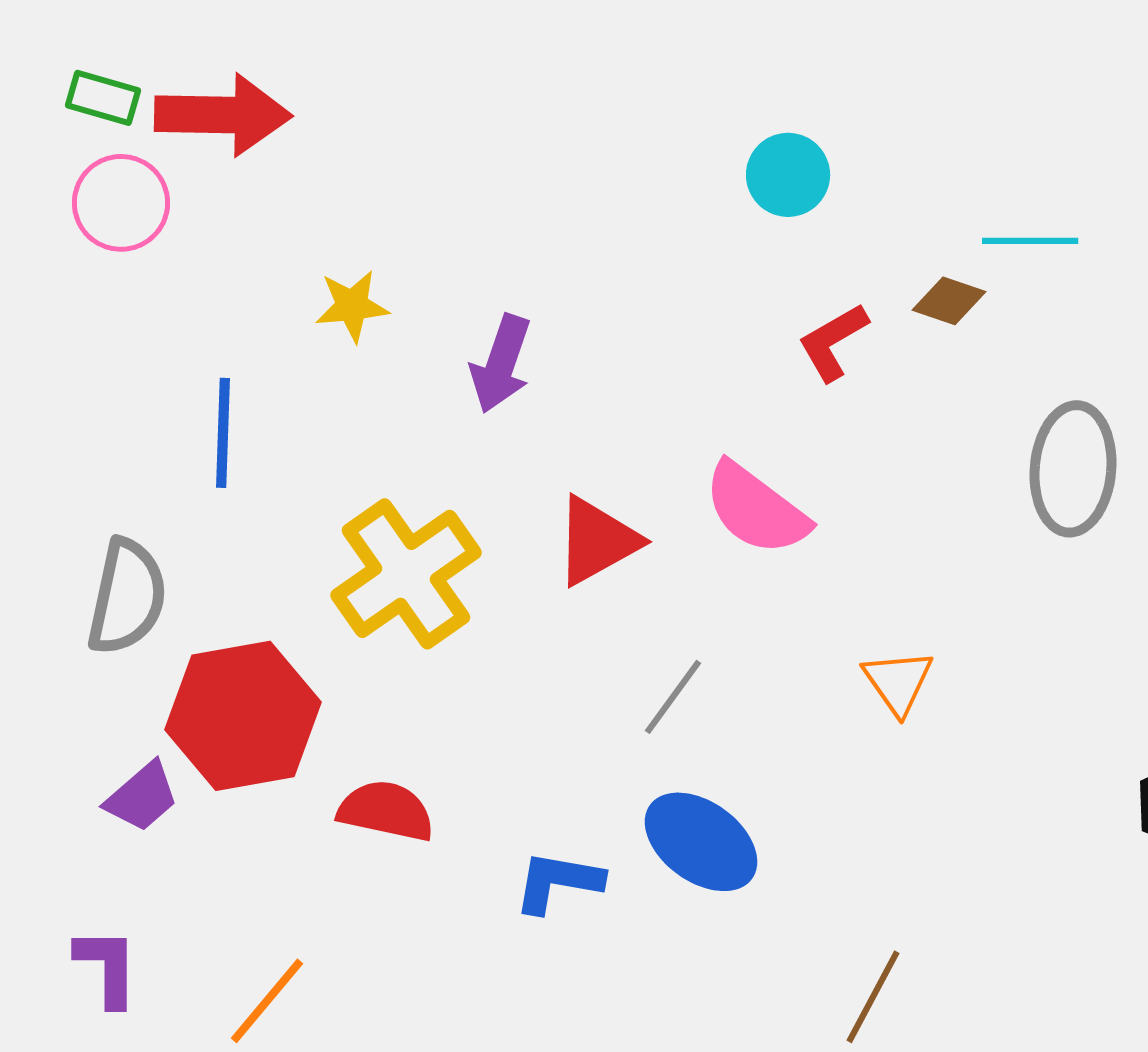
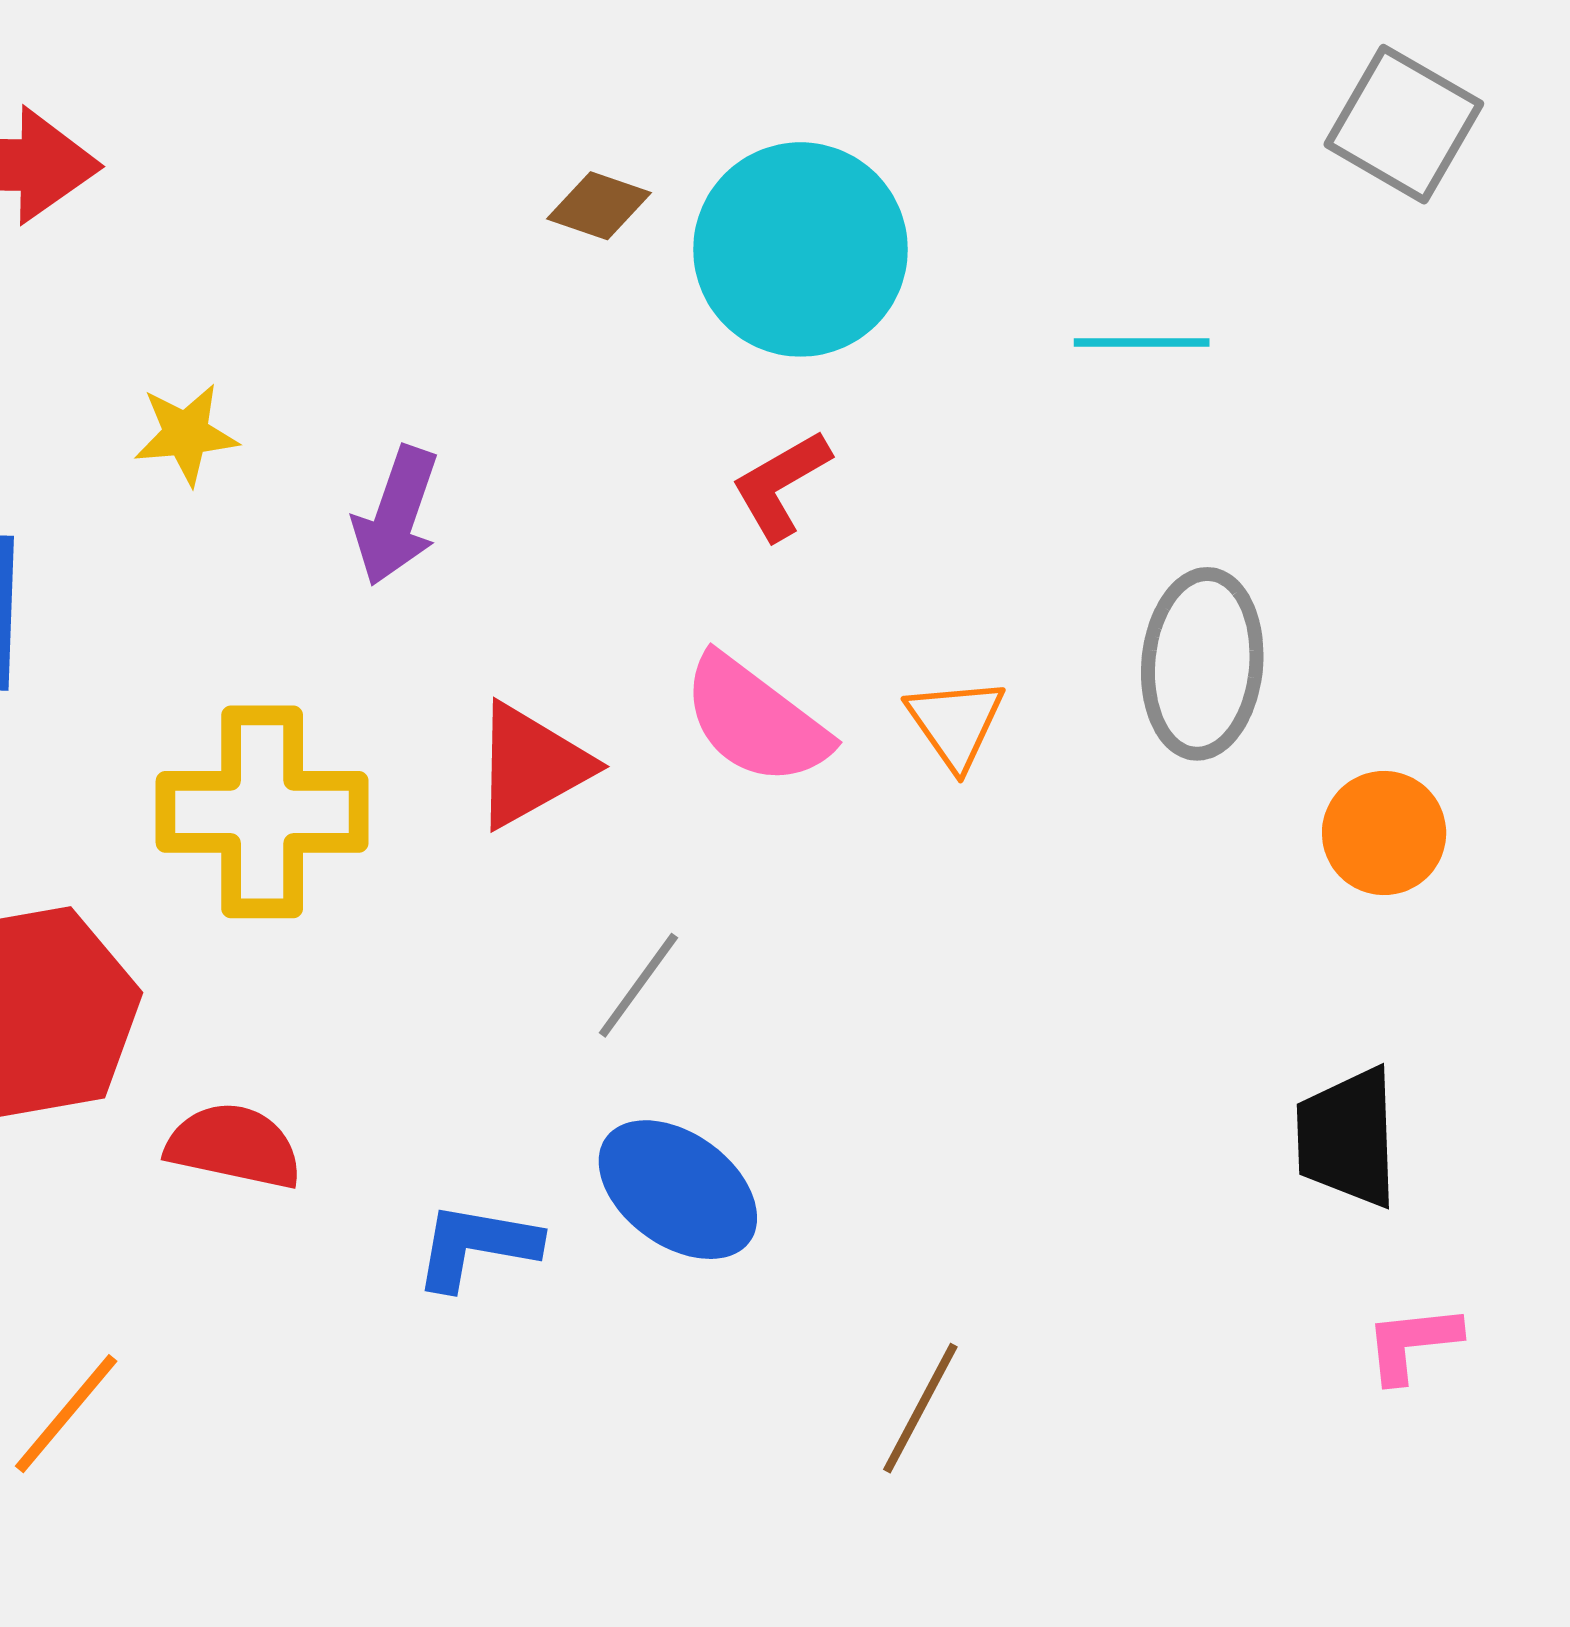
cyan circle: (788, 175) -> (801, 249), size x1.8
brown diamond: (949, 301) -> (599, 206), moved
red L-shape: (833, 342) -> (781, 485), moved
yellow cross: (406, 574) -> (262, 812), turned 35
orange triangle: (898, 682) -> (956, 723), moved

